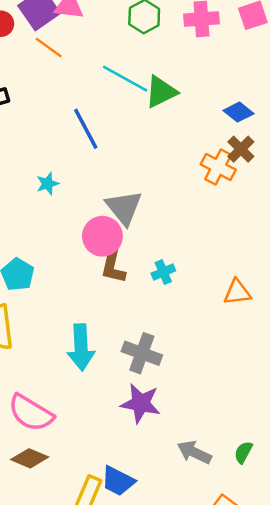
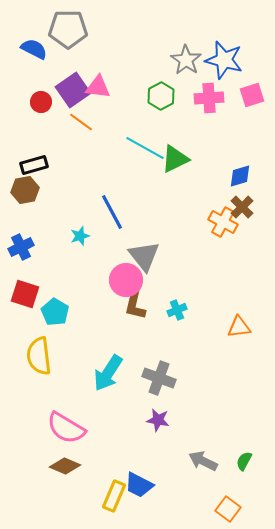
blue diamond: (239, 112) -> (240, 176), turned -55
blue line: (86, 129) -> (112, 212), moved
cyan arrow: (81, 347) -> (108, 373), turned 36
purple star: (141, 403) -> (158, 420), size x0.7

